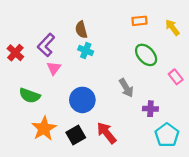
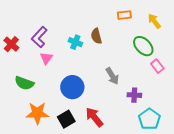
brown semicircle: (81, 30) -> (96, 36), moved
green ellipse: (146, 55) -> (143, 46), moved
orange star: (44, 128) -> (37, 113), turned 30

